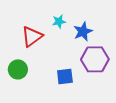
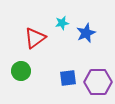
purple hexagon: (95, 59) -> (98, 82), moved

